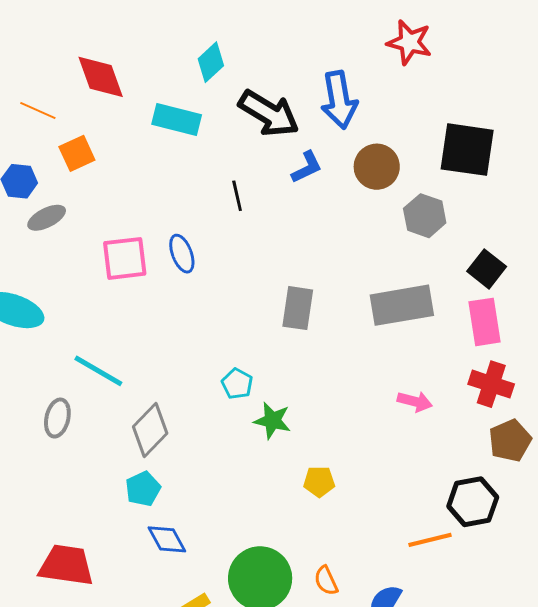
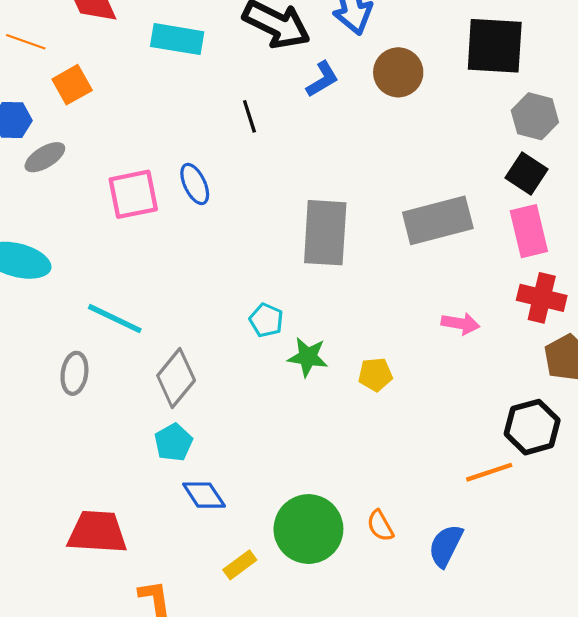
gray hexagon: (425, 216) -> (535, 116), moved
gray rectangle: (298, 308) -> (325, 233), size x1.4
yellow pentagon: (319, 482) -> (375, 375), moved

